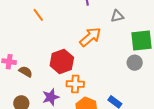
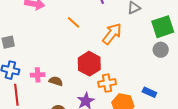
orange line: (38, 15) -> (73, 22), moved

